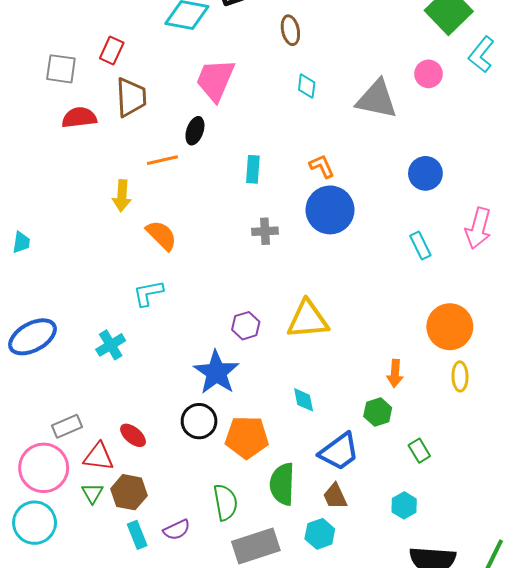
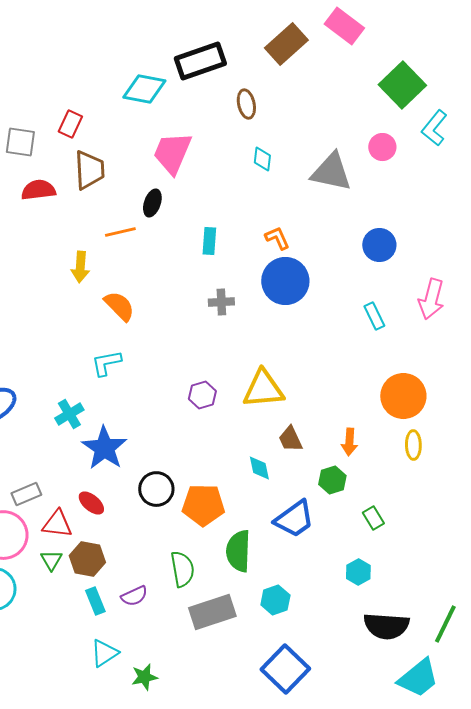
blue star: (216, 372) -> (104, 448), moved
brown trapezoid: (335, 496) -> (290, 439), moved

